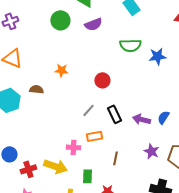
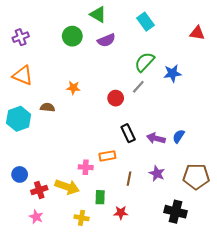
green semicircle: (130, 45) -> (145, 62), turned 135
gray line: (88, 110) -> (138, 87), moved
purple star: (151, 151) -> (157, 173), moved

